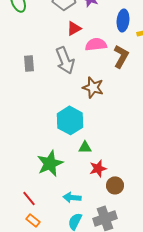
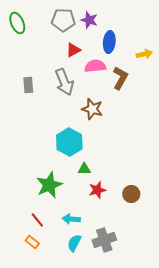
blue ellipse: (123, 20) -> (109, 42), moved
brown circle: (115, 185) -> (131, 194), moved
red line: (29, 198) -> (37, 220), moved

